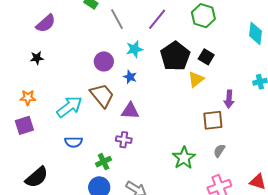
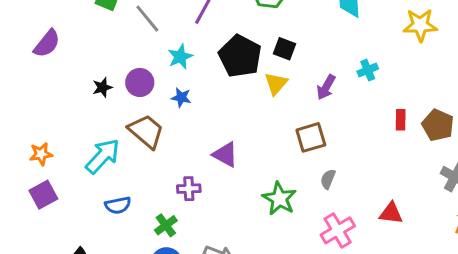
black star: (37, 58) -> (102, 87), moved
purple arrow: (229, 99) -> (326, 87), moved, turned 36
purple triangle: (130, 111) -> (225, 155), moved, turned 36

